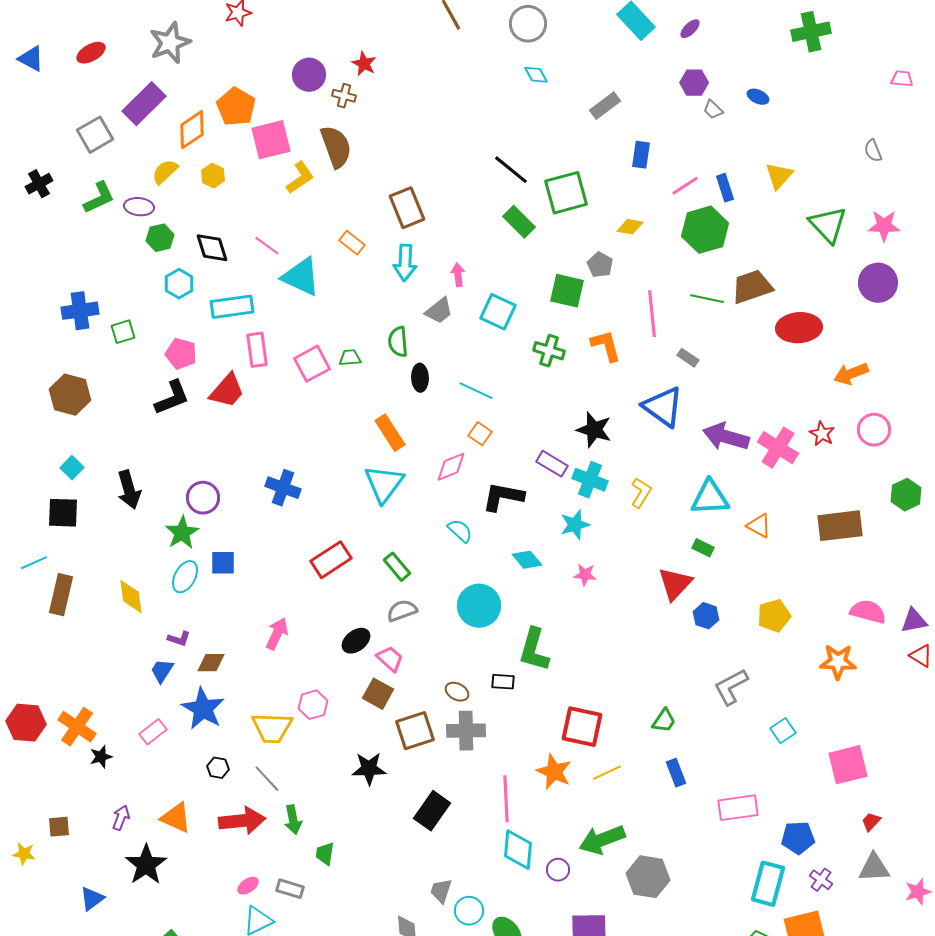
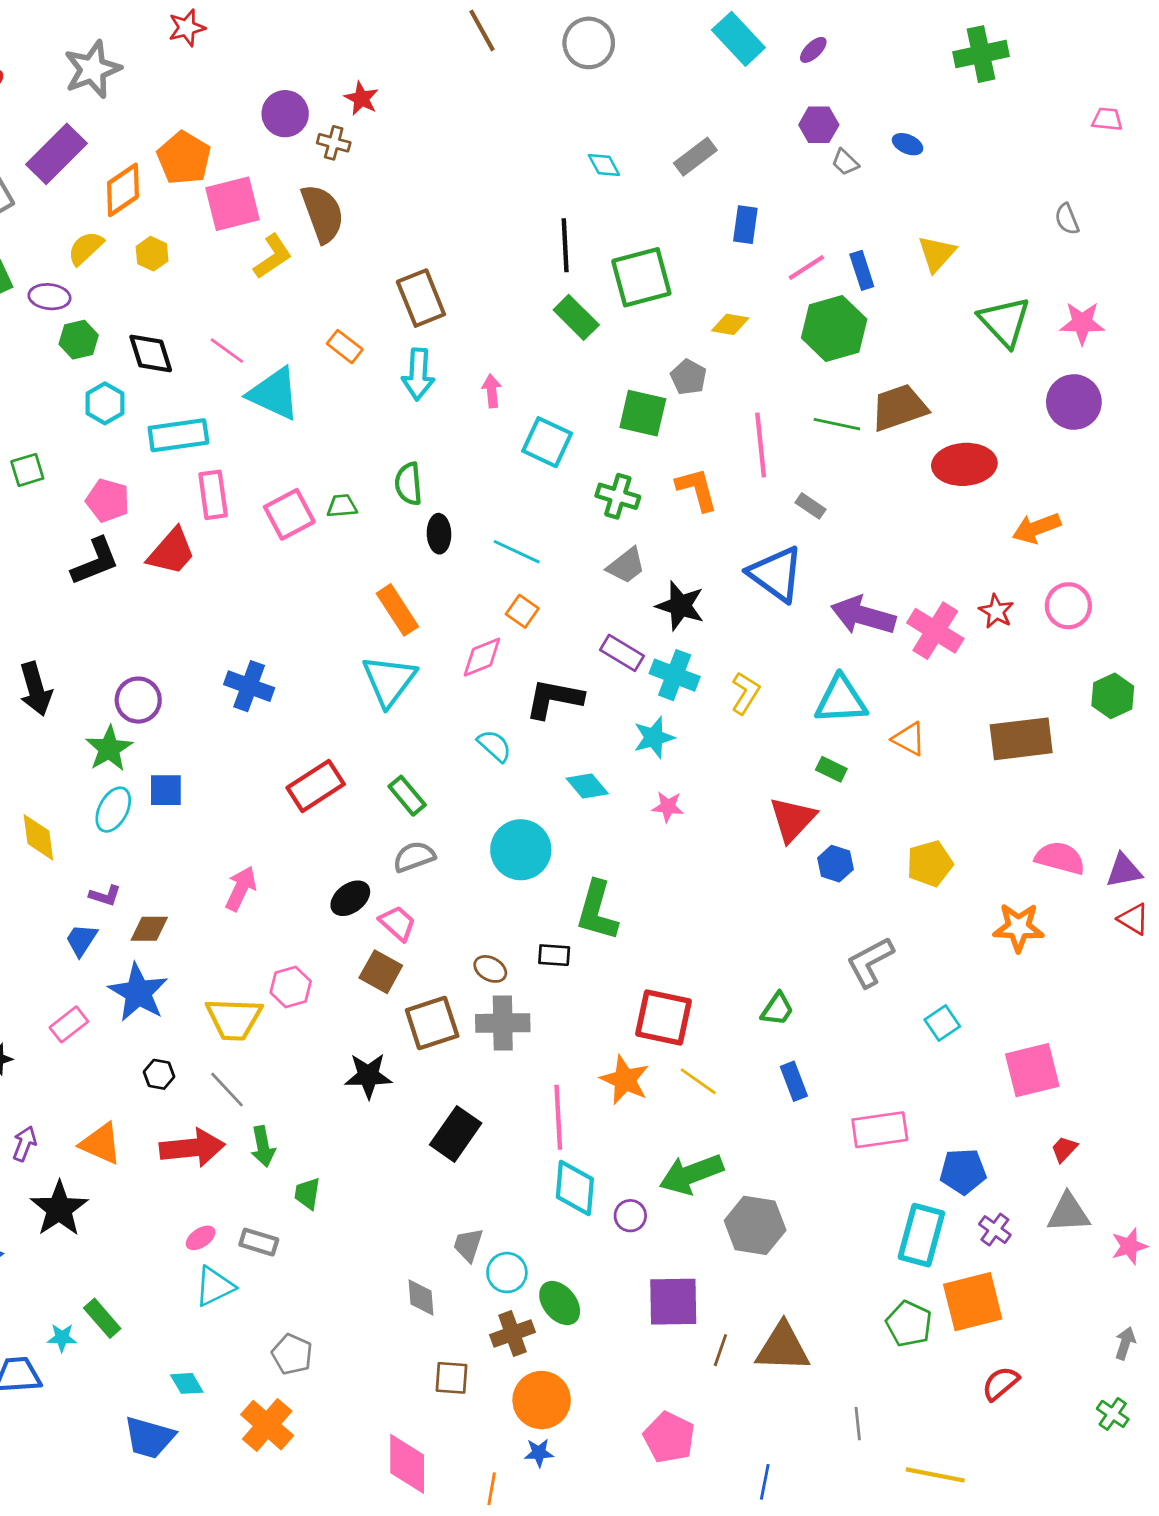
cyan diamond: (536, 75) -> (604, 165), moved
black line: (511, 170) -> (565, 245), turned 48
gray trapezoid: (439, 311) -> (626, 566), moved
yellow line: (607, 773) -> (698, 1081), turned 60

